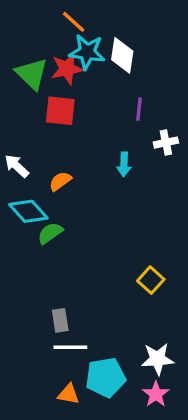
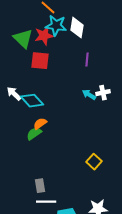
white cross: (166, 143) -> (103, 93), moved
cyan arrow: (124, 164) -> (89, 95), moved, turned 120
orange semicircle: (60, 181) -> (40, 124), moved
cyan diamond: (28, 211) -> (32, 101), moved

